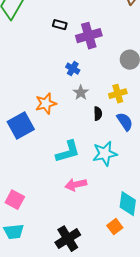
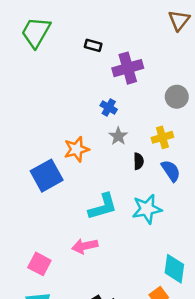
black rectangle: (60, 25) -> (93, 45), moved
pink arrow: (76, 185) -> (85, 246), moved

